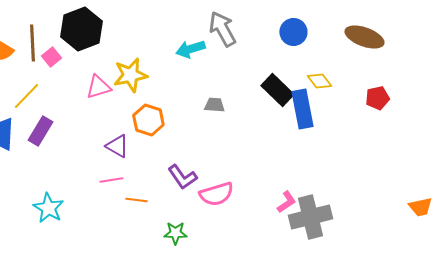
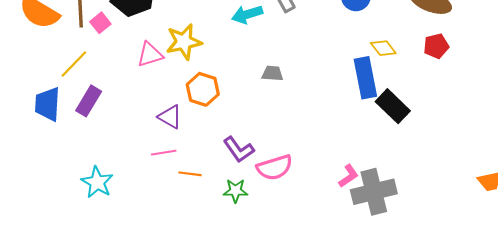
black rectangle: (277, 90) -> (393, 106), moved
red pentagon: (377, 98) -> (436, 46), moved
green star: (175, 233) -> (235, 191), moved

